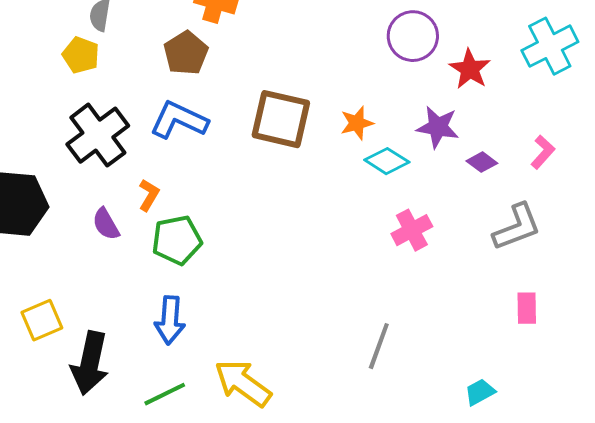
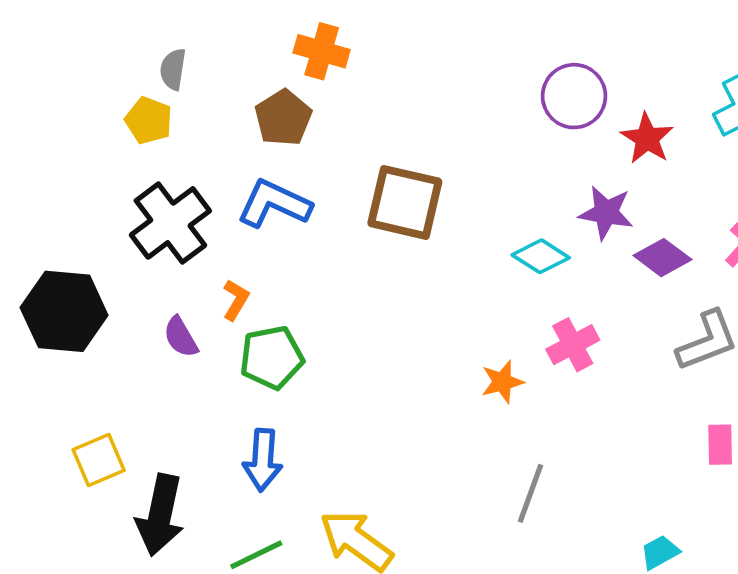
orange star: (357, 123) -> (502, 382), moved
purple diamond: (482, 162) -> (662, 258), size x1.4

